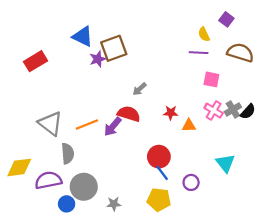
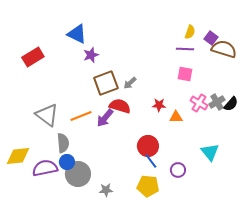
purple square: (226, 19) -> (211, 38), moved
yellow semicircle: (204, 34) -> (190, 32), turned -136
brown square: (114, 48) -> (106, 83), moved
pink square: (211, 79) -> (185, 74), moved
blue circle: (67, 204) -> (67, 162), moved

